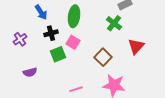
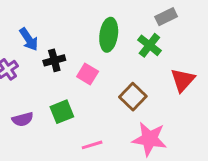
blue arrow: (41, 12) -> (29, 39), moved
green ellipse: (74, 16) -> (109, 35), moved
green square: (58, 54) -> (62, 112), moved

